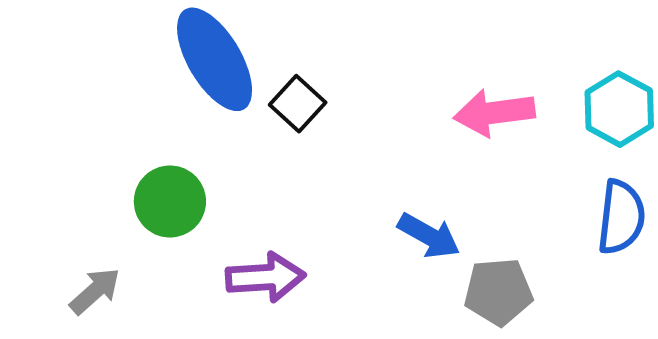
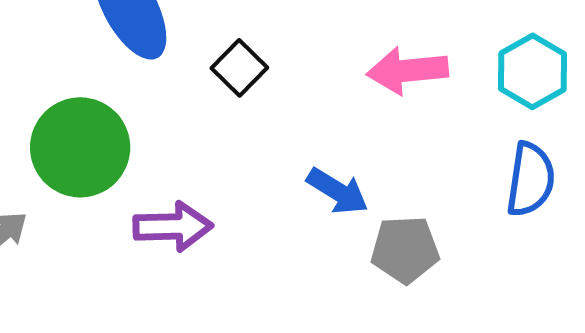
black square: (298, 104) -> (239, 68), moved
green circle: (170, 201) -> (80, 147), size x1.4

